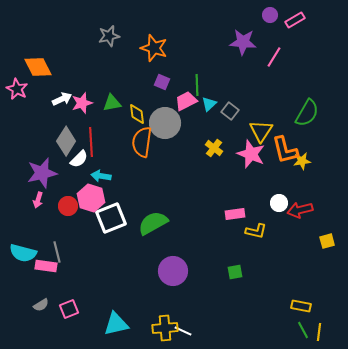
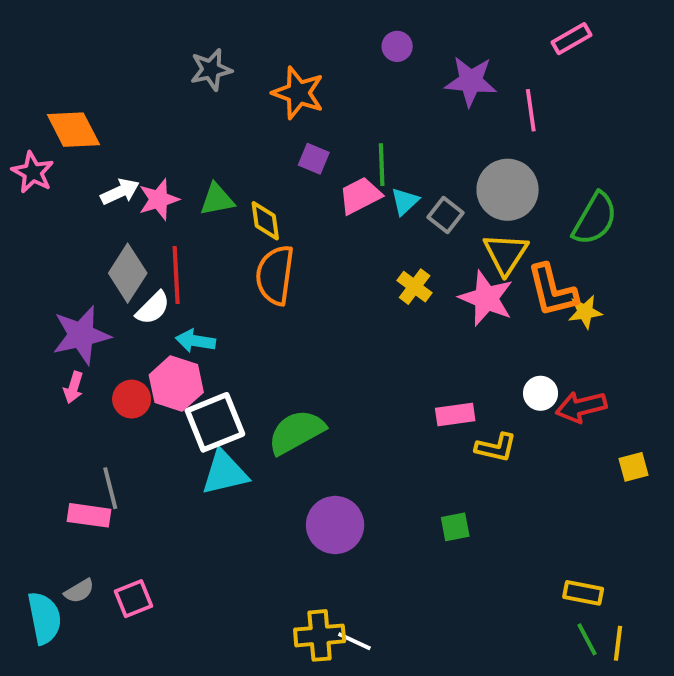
purple circle: (270, 15) -> (397, 46), moved
pink line: (274, 57) -> (531, 110), turned -40
gray circle: (165, 123) -> (508, 190), moved
cyan semicircle: (23, 253) -> (44, 618), moved, turned -116
cyan triangle: (116, 324) -> (225, 473), moved

